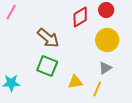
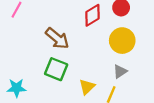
yellow triangle: (75, 82) -> (87, 87), turned -35

